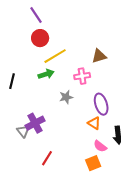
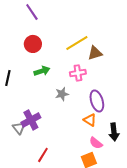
red circle: (40, 38) -> (33, 44), moved
yellow line: (55, 56) -> (77, 43), moved

